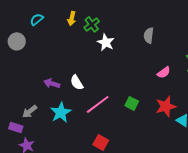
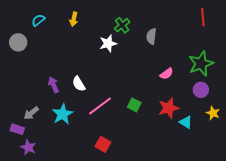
green cross: (92, 24) -> (122, 25), moved
white star: (106, 42) -> (108, 43), turned 30
purple arrow: (52, 83) -> (53, 85), turned 49

